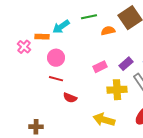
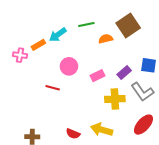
orange rectangle: (42, 37) -> (38, 45), turned -32
pink cross: (24, 47) -> (20, 55), turned -32
pink circle: (56, 58) -> (69, 66), moved
red semicircle: (70, 98) -> (73, 134), moved

